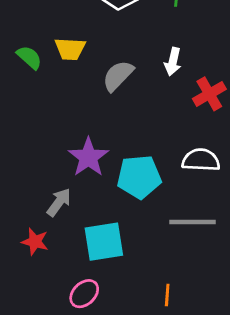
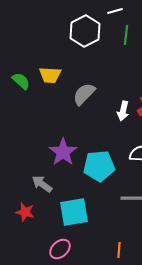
white arrow: (173, 62) -> (123, 111), moved
gray arrow: (59, 202) -> (42, 184), turned -90

